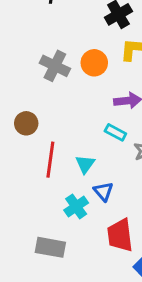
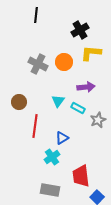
cyan triangle: (85, 164) -> (58, 101), moved
blue triangle: (103, 191) -> (62, 138), moved, turned 40
gray rectangle: (50, 247) -> (50, 190), moved

